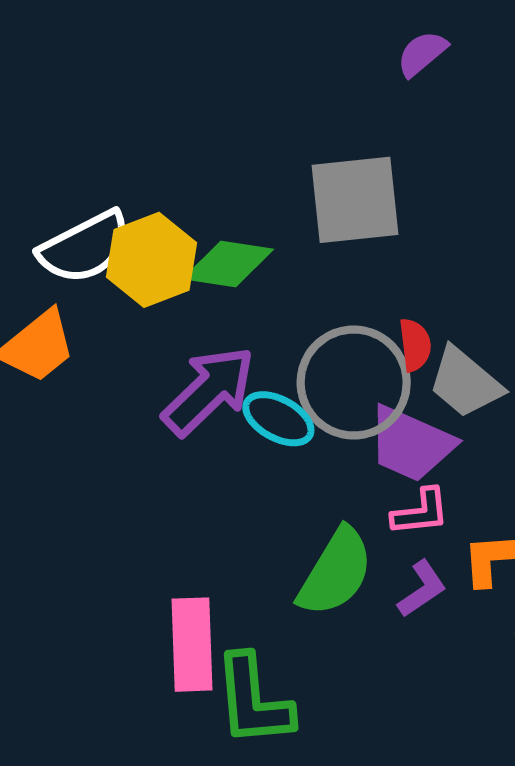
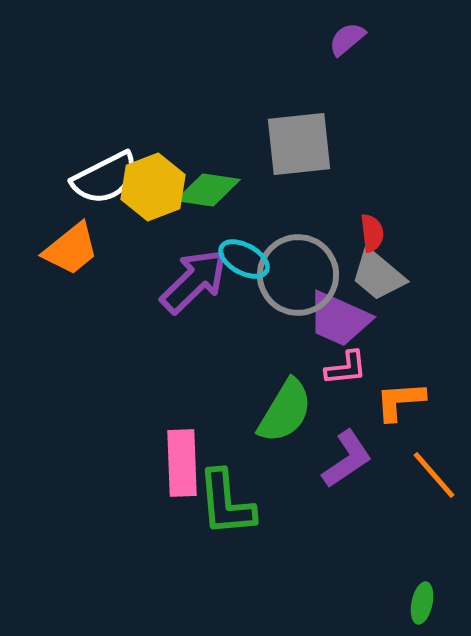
red semicircle: (415, 345) -> (372, 233), moved
cyan ellipse: (278, 419) -> (244, 259), moved
purple L-shape: (422, 589) -> (347, 459), moved, size x1.4

